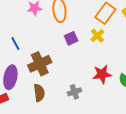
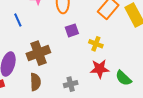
yellow cross: (97, 36) -> (96, 44), moved, turned -32
blue line: (15, 44) -> (18, 20), moved

